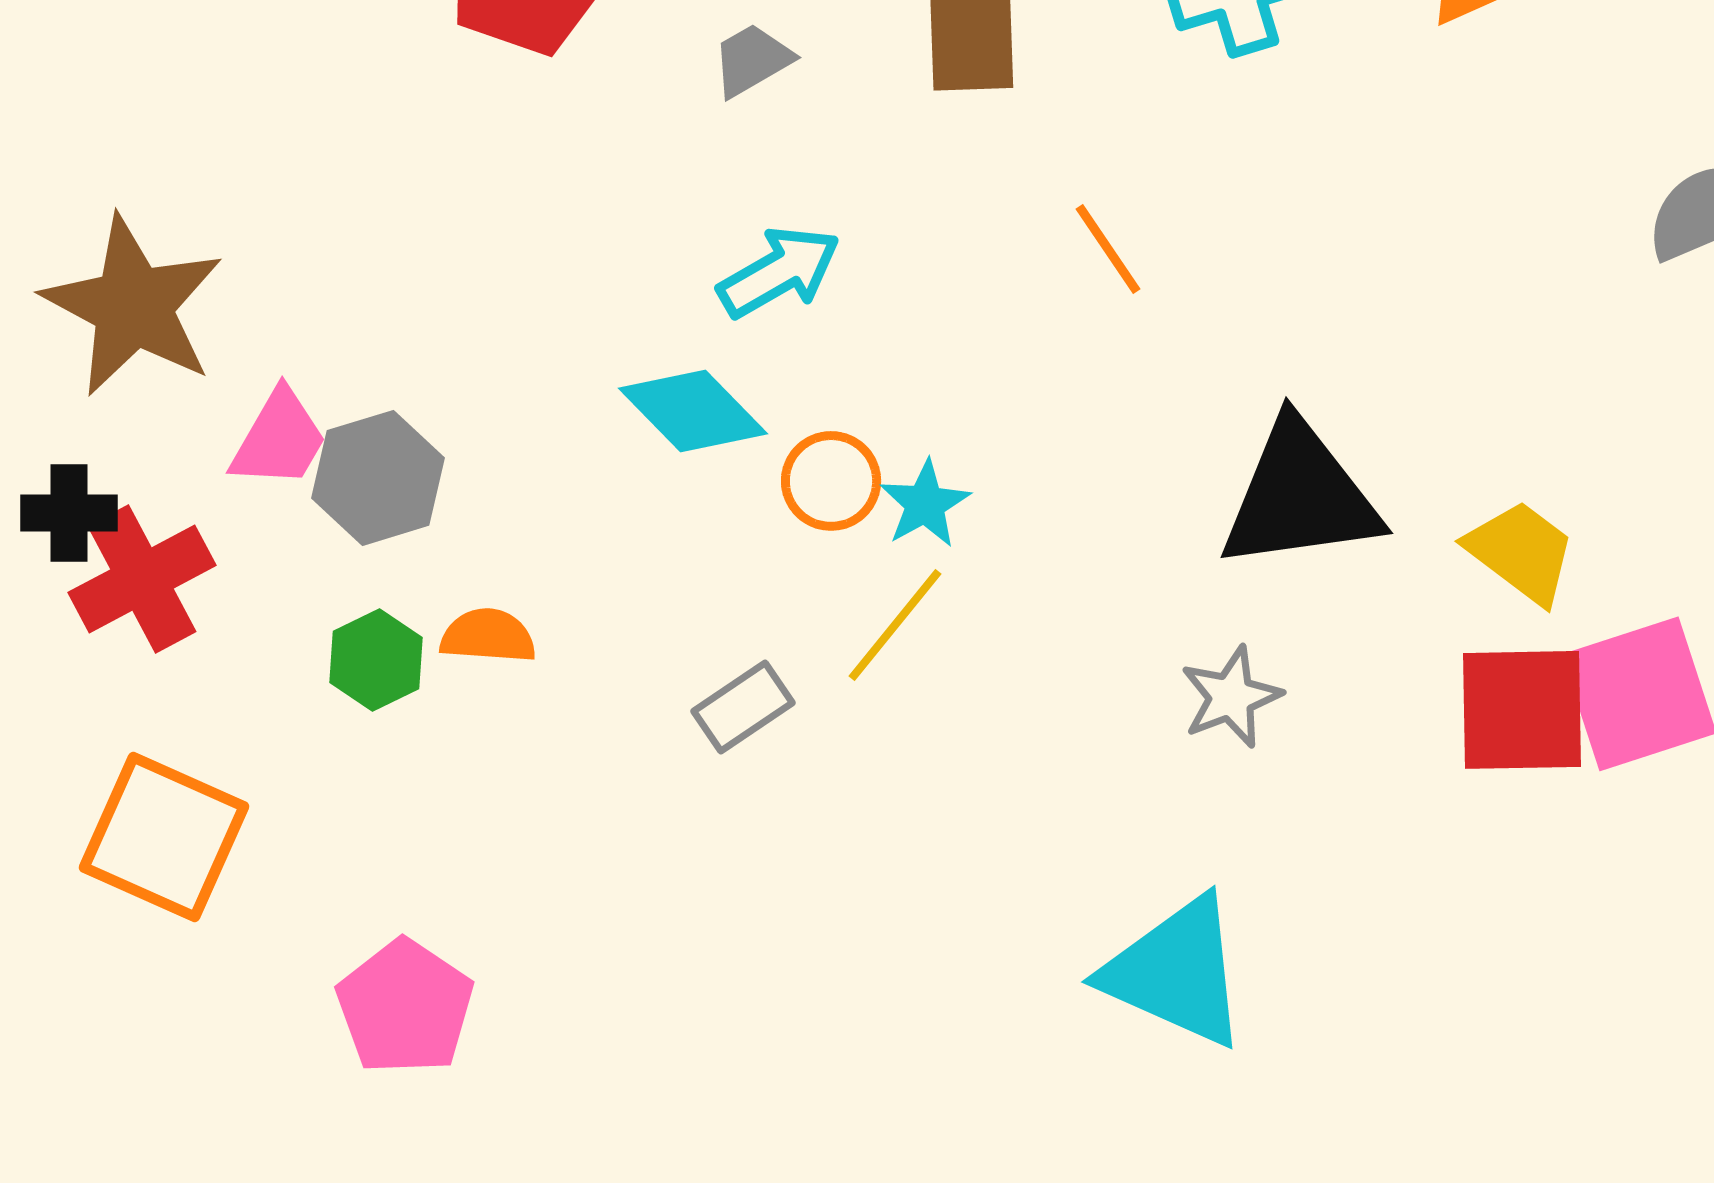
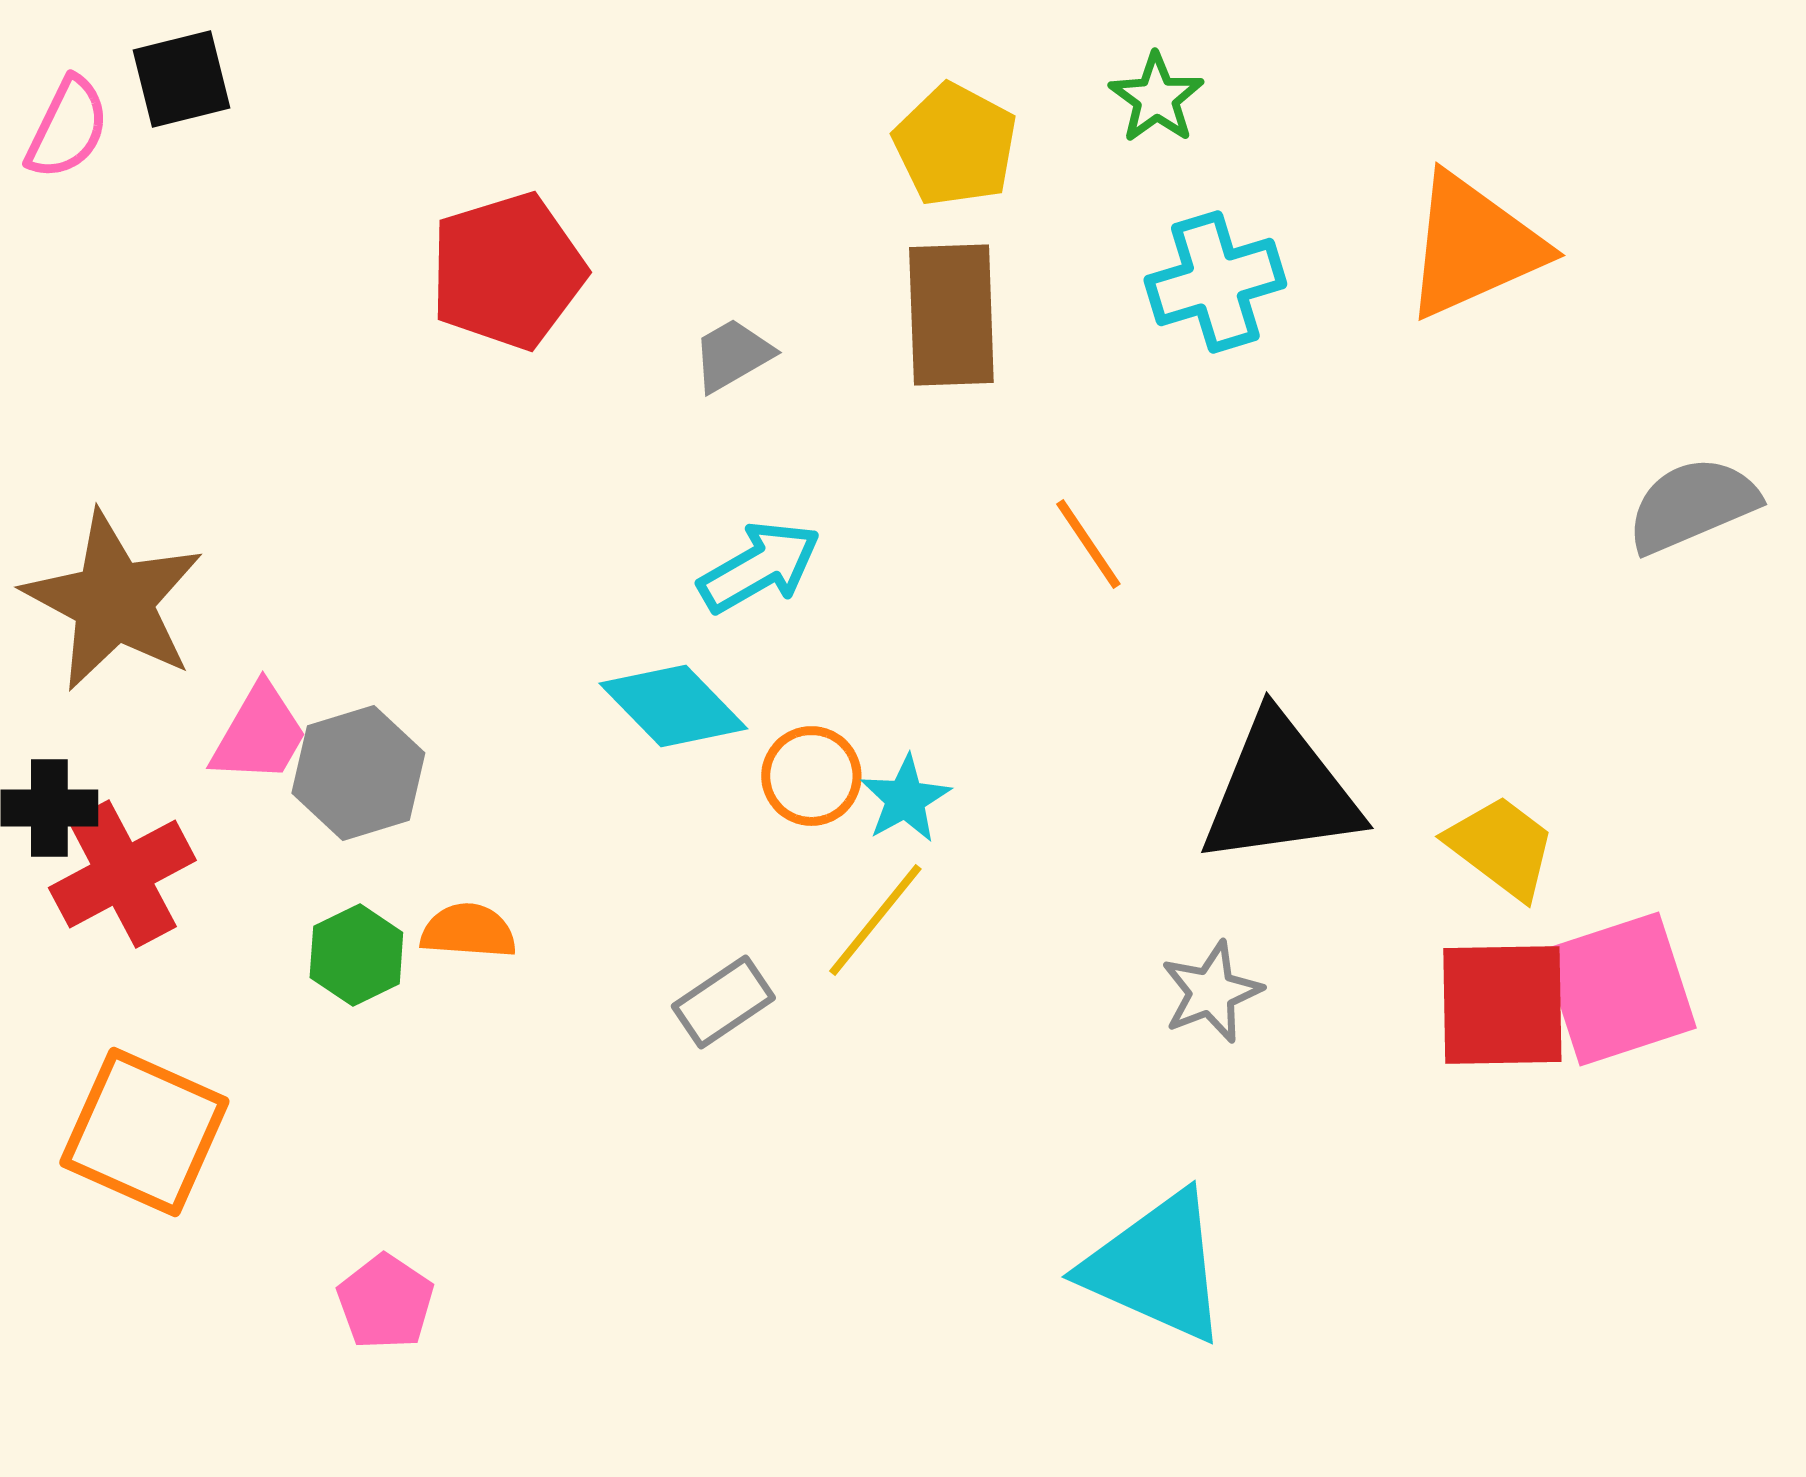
pink pentagon: (405, 1007) -> (385, 1302), size x0.7

